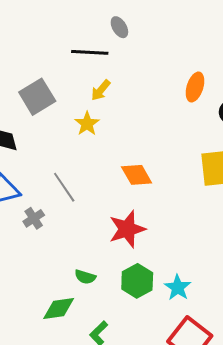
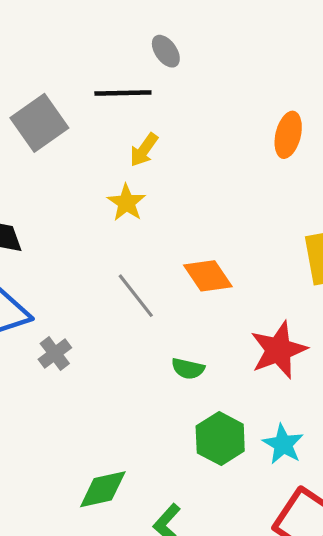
gray square: (37, 97) -> (39, 123), moved
gray line: (64, 187) -> (136, 296), moved
red star: (127, 229) -> (279, 350), moved
green semicircle: (85, 277) -> (188, 369), moved

